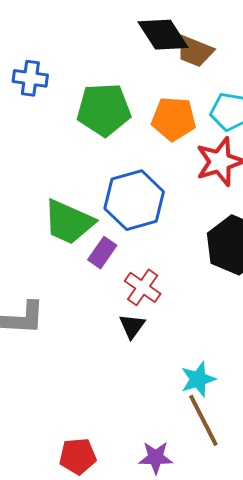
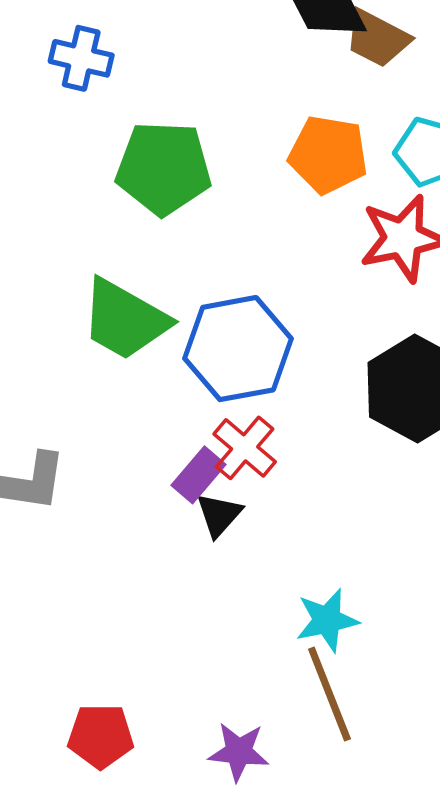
green pentagon: (104, 110) -> (164, 168), moved
blue hexagon: (134, 200) -> (238, 349), moved
purple rectangle: (102, 253) -> (199, 475), moved

